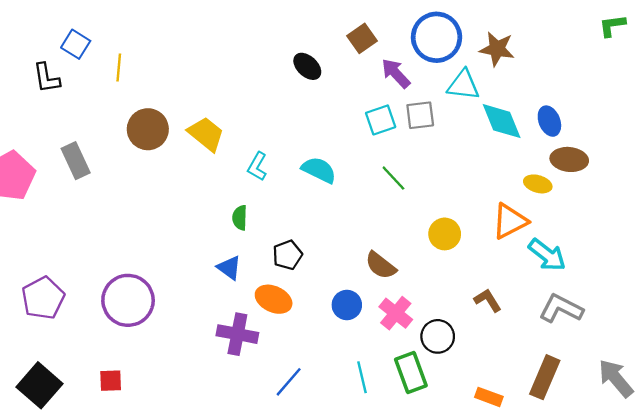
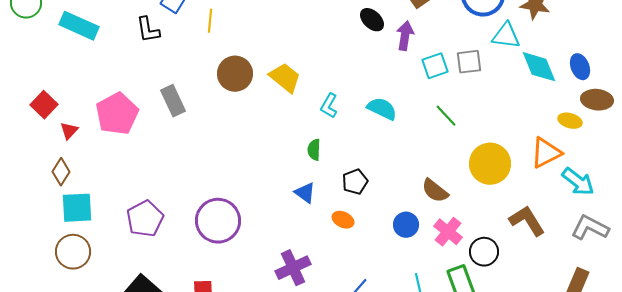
purple arrow: (396, 73) -> (405, 36), moved, turned 52
yellow circle: (445, 234) -> (490, 164), size x1.5
orange ellipse: (274, 299) -> (343, 220), size x0.7
brown L-shape: (488, 300) -> (527, 221), size x1.5
purple cross: (237, 334) -> (293, 268), moved, turned -36

